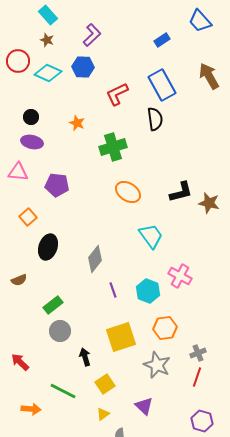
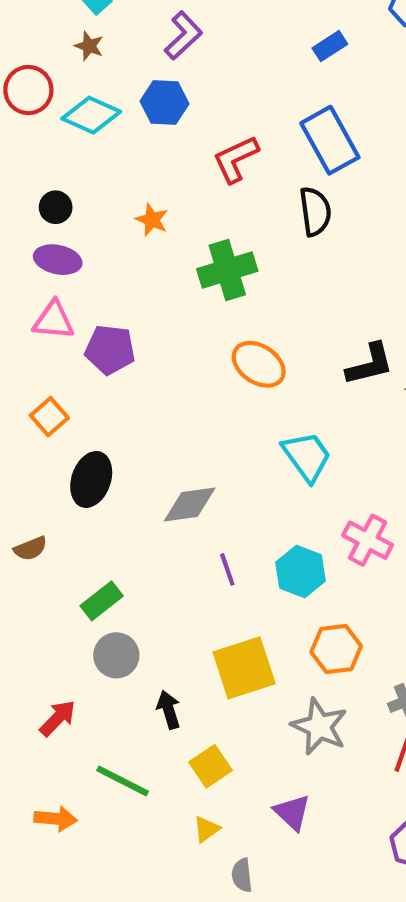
pink triangle: (18, 172) -> (54, 320), moved
gray diamond: (95, 259) -> (190, 505), turned 44
red arrow: (20, 362) -> (58, 718), moved, turned 90

